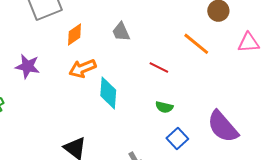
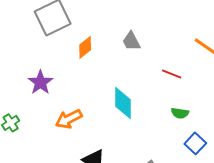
purple star: (27, 66) -> (40, 82), turned 30
orange arrow: (82, 68) -> (69, 119), moved

